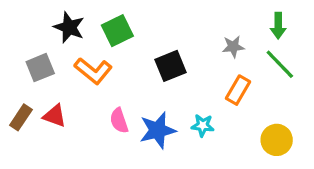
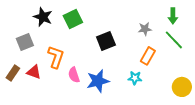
orange L-shape: (93, 71) -> (56, 57), moved, turned -110
cyan star: (203, 125) -> (135, 78), moved
yellow circle: (277, 140) -> (182, 87), moved

